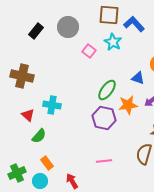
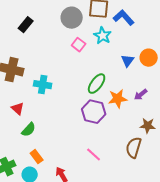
gray circle: (68, 27) -> (72, 18), moved
blue triangle: (138, 78) -> (128, 61), moved, turned 48
cyan cross: (52, 105) -> (43, 85), moved
pink line: (104, 161) -> (94, 155), turned 49

